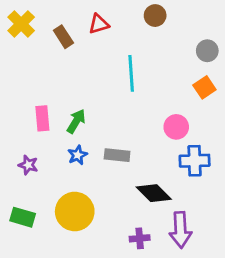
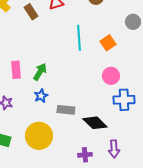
orange square: (204, 87) -> (108, 43), moved
gray rectangle: (117, 155) -> (66, 110), moved
purple arrow: (180, 230) -> (114, 149), size x0.7

